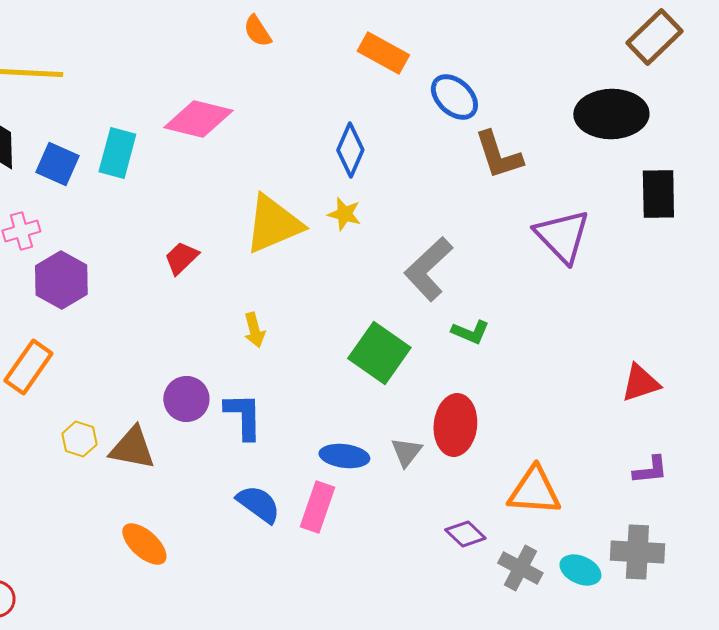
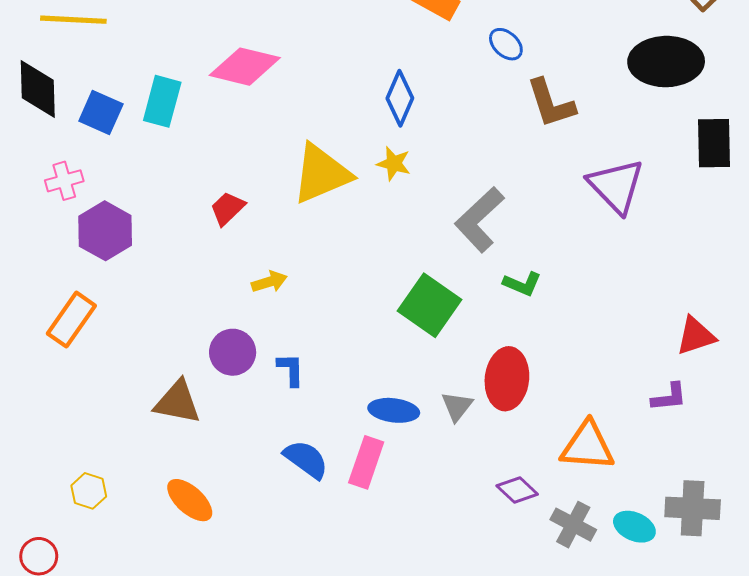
blue ellipse: (454, 97) -> (506, 44), size x0.7
yellow arrow: (254, 330) -> (269, 282), moved, turned -92
blue L-shape: (243, 416) -> (291, 370), size x0.7
yellow hexagon: (79, 439) -> (89, 491), moved
purple L-shape: (650, 470) -> (669, 397), moved

